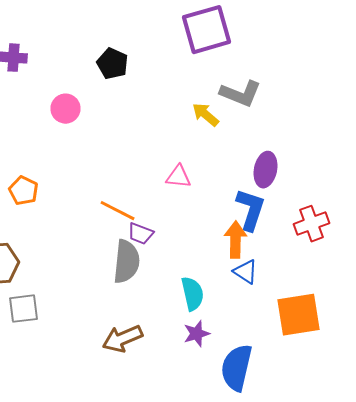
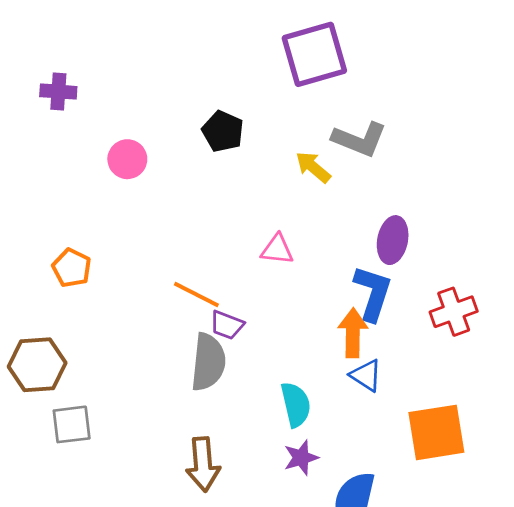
black pentagon: (112, 64) -> (223, 131), moved
brown arrow: (122, 339) -> (203, 464), turned -72

